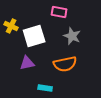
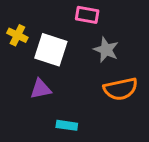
white square: (34, 36) -> (51, 50), turned 35
orange semicircle: (65, 64) -> (121, 89), moved

